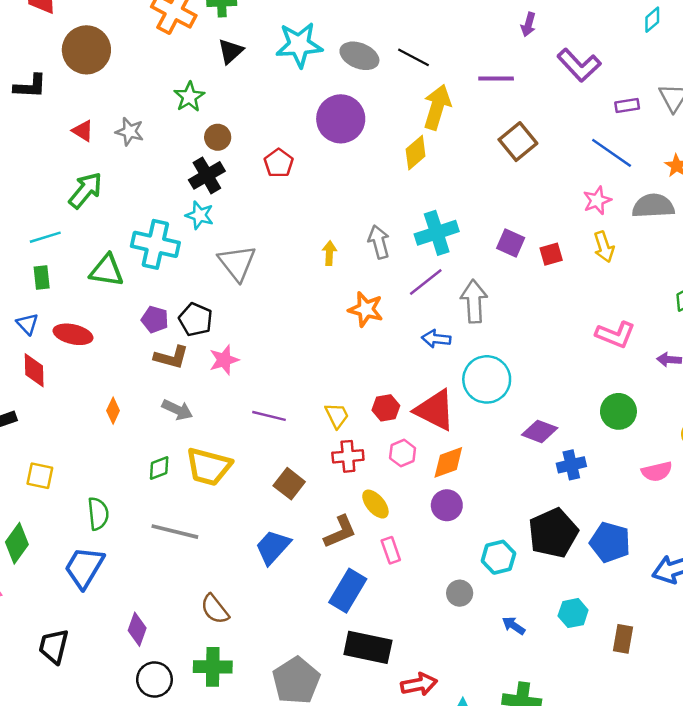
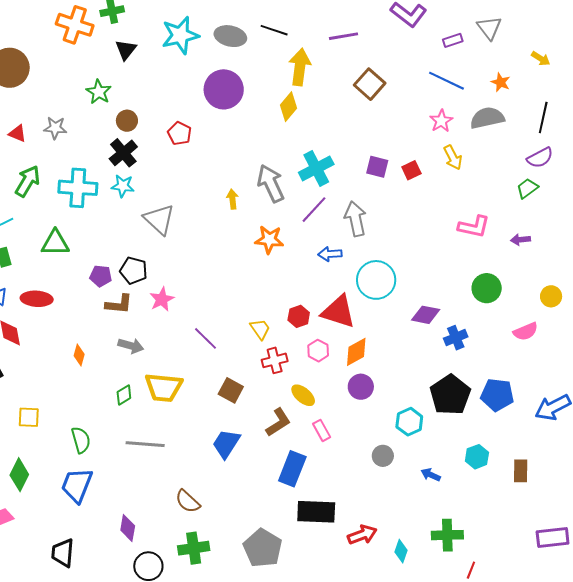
gray arrow: (379, 242) -> (271, 183), size x1.4
cyan cross: (155, 244) -> (78, 188), moved
purple line: (269, 416) -> (206, 338), turned 40

